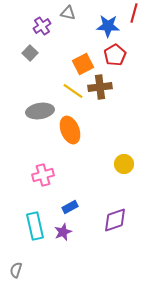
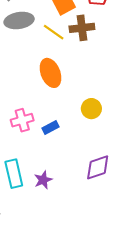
gray ellipse: (40, 111) -> (19, 21), moved
yellow circle: (124, 164) -> (91, 109), moved
blue rectangle: (70, 207) -> (51, 127), moved

